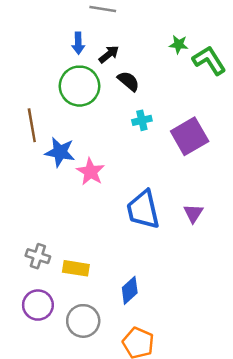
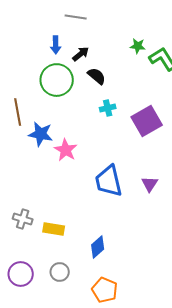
purple circle: (38, 305) -> (21, 274), moved
gray circle: (83, 321) -> (60, 272), size x0.7

